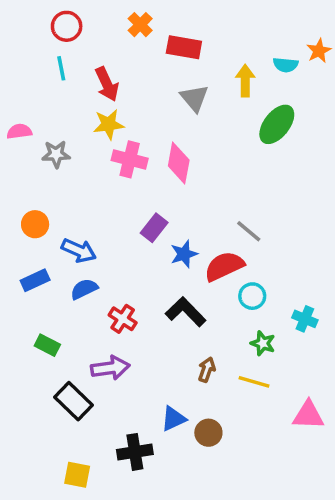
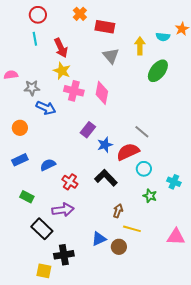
yellow star: (109, 124) -> (62, 71), turned 30
blue arrow: (79, 251) -> (46, 108), moved
yellow line: (254, 382) -> (132, 229), moved
black cross: (135, 452) -> (64, 255), moved

